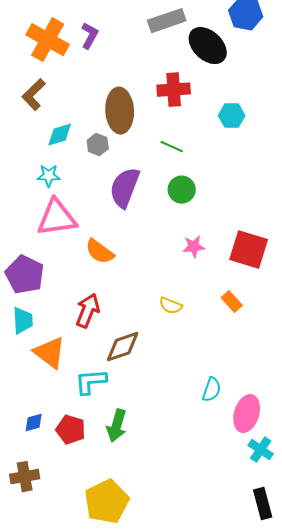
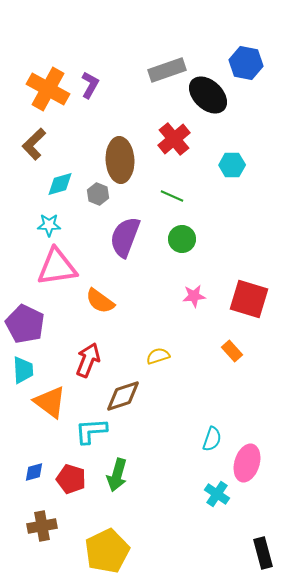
red cross: (174, 90) -> (174, 139), turned -36
yellow semicircle: (171, 306) -> (158, 356), moved, turned 140
cyan cross: (261, 450) -> (217, 494), moved
brown cross: (25, 477) -> (42, 526), moved

